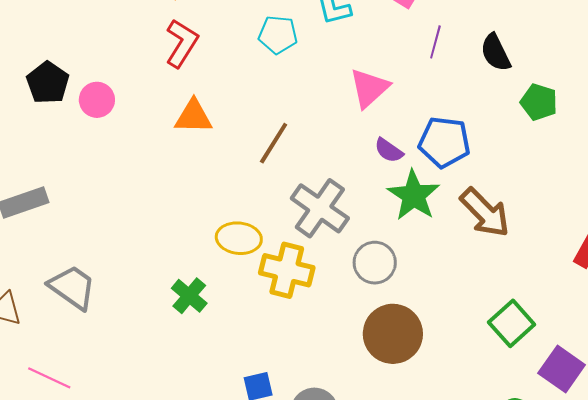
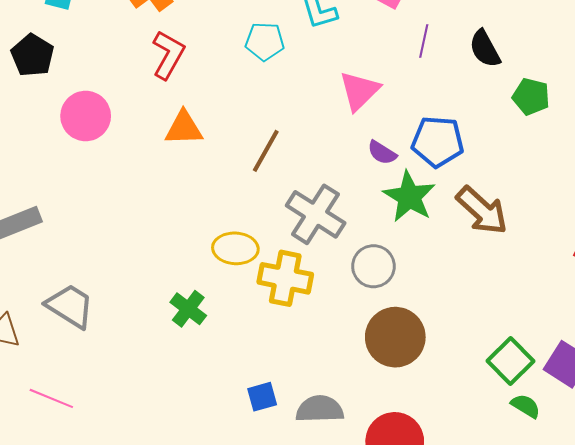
black pentagon: (48, 83) -> (33, 55), moved
pink circle: (97, 100) -> (86, 116), size x1.4
green square: (512, 323) -> (511, 361), moved

